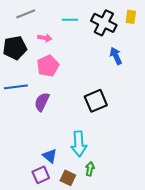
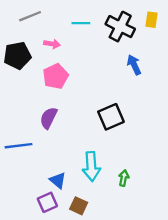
blue line: (16, 87) -> (18, 146), moved
green arrow: (90, 169) -> (124, 178), moved

